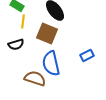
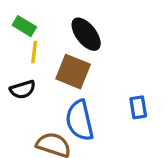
blue rectangle: (87, 55) -> (138, 107), turned -72

